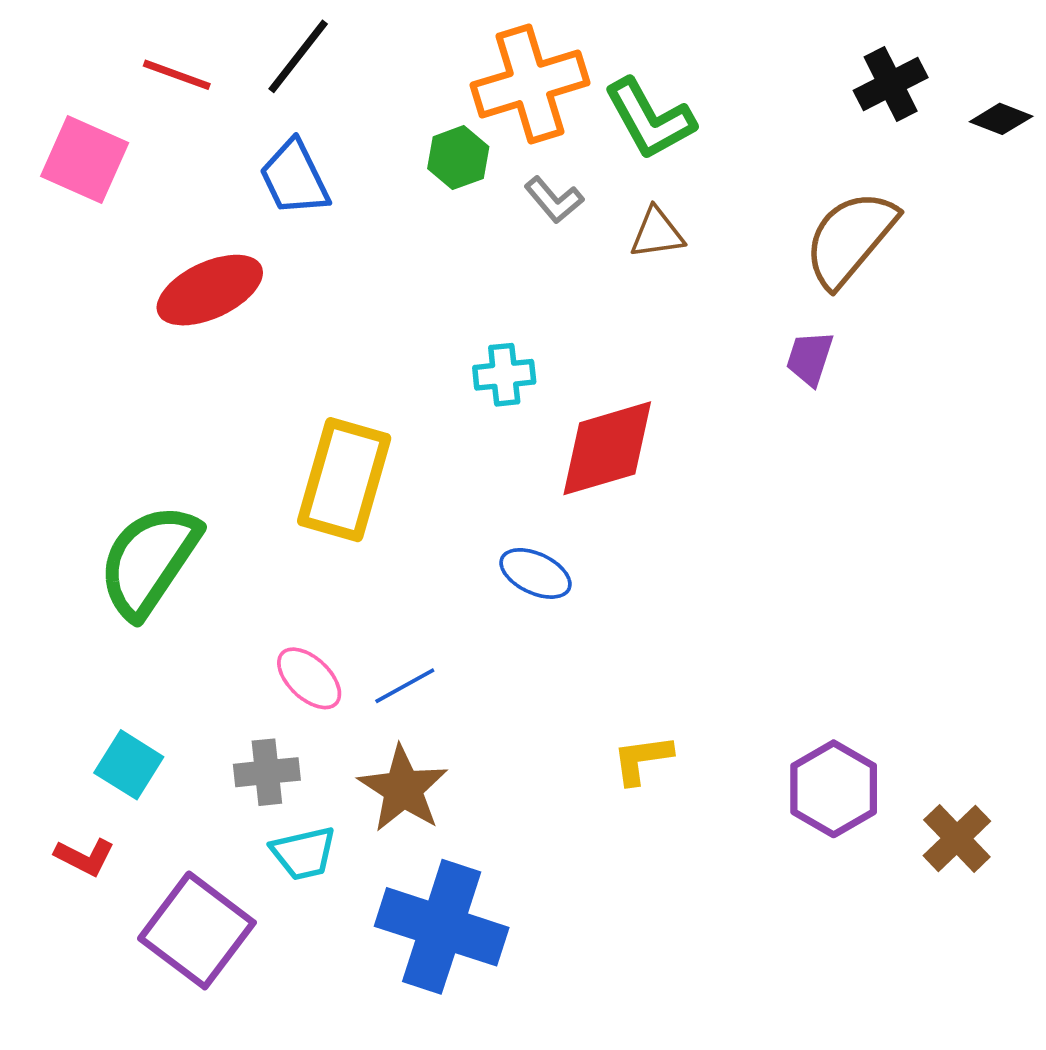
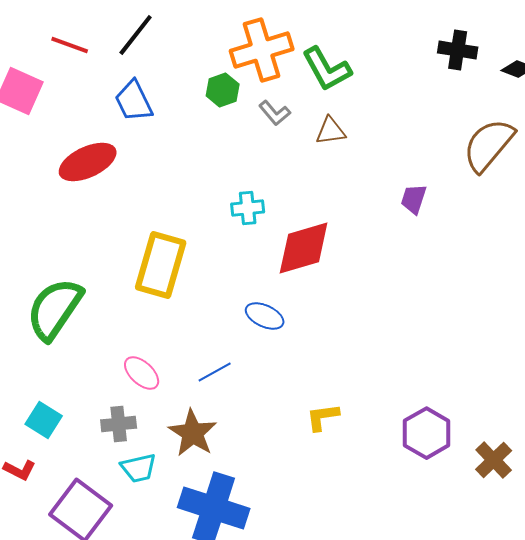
black cross: (891, 84) -> (458, 50), turned 36
brown semicircle: (850, 239) -> (489, 145), moved
blue line: (405, 686) -> (215, 372), moved

